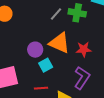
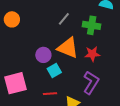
green cross: (77, 13) -> (92, 25), moved

